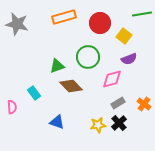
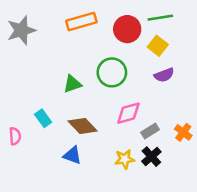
green line: (142, 14) -> (160, 18), moved
gray star: (17, 24) -> (21, 30), turned -30
pink diamond: (112, 79) -> (128, 113), moved
brown diamond: (71, 86) -> (83, 126), moved

